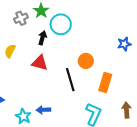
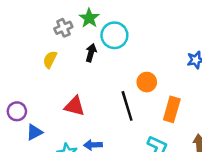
yellow semicircle: (10, 51) -> (50, 60), moved
red triangle: (40, 63) -> (75, 106), moved

